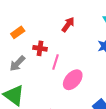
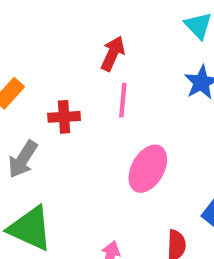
pink line: (55, 62) -> (123, 100), moved

